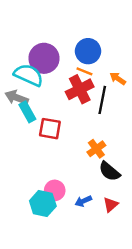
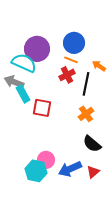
red cross: (80, 89) -> (67, 75), size x0.7
orange cross: (96, 149) -> (86, 114), moved
blue arrow: (83, 201) -> (70, 169), size x1.6

